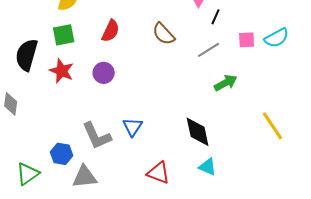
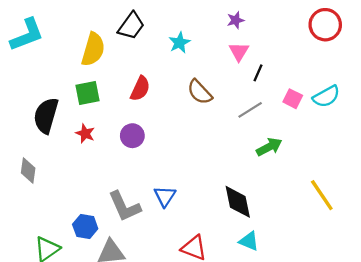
pink square: (247, 40) -> (293, 99), turned 30
red star: (62, 71) -> (85, 133), size x0.7

